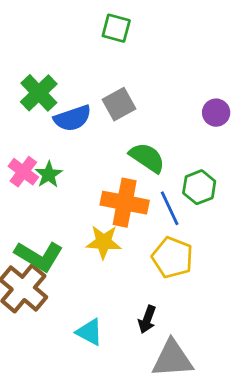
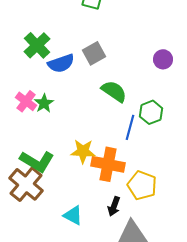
orange cross: (125, 203) -> (108, 164), moved
blue line: (170, 208) -> (130, 127), turned 40
yellow pentagon: (172, 257) -> (142, 185), moved

